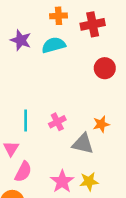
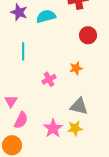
cyan line: (26, 121) -> (23, 51), moved
orange star: (101, 124) -> (76, 68), moved
gray triangle: (83, 144) -> (79, 106), moved

